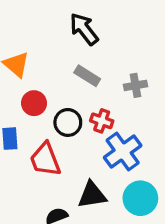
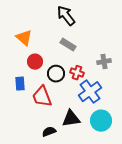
gray cross: (136, 85) -> (104, 62), moved

